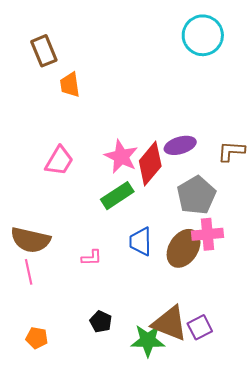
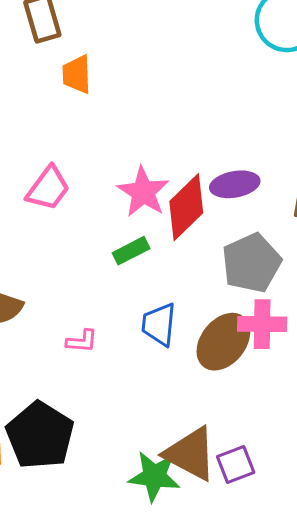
green rectangle: (117, 196) -> (131, 251), size x0.7
black pentagon: (101, 322) -> (40, 435), moved, size x2.0

